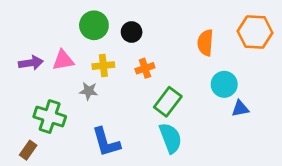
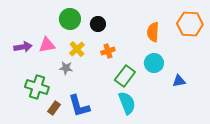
yellow cross: (103, 66) -> (77, 49), turned -35
cyan circle: (224, 84) -> (154, 63), moved
brown rectangle: (28, 150) -> (54, 108), moved

